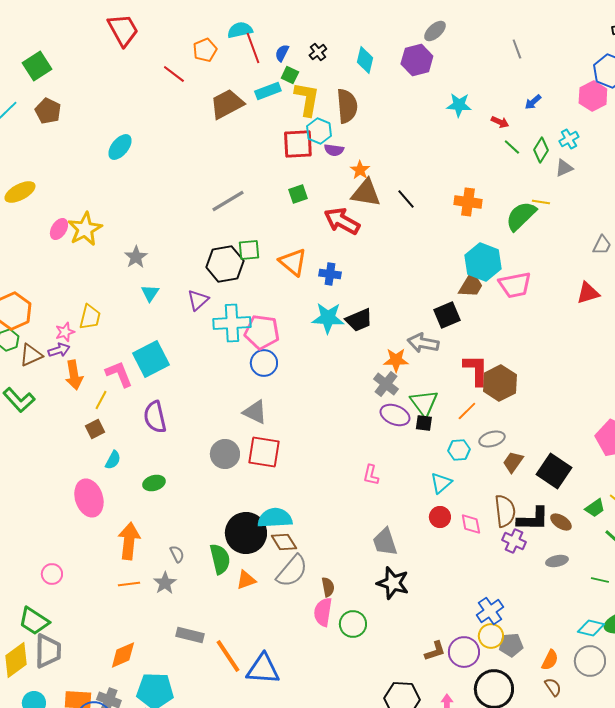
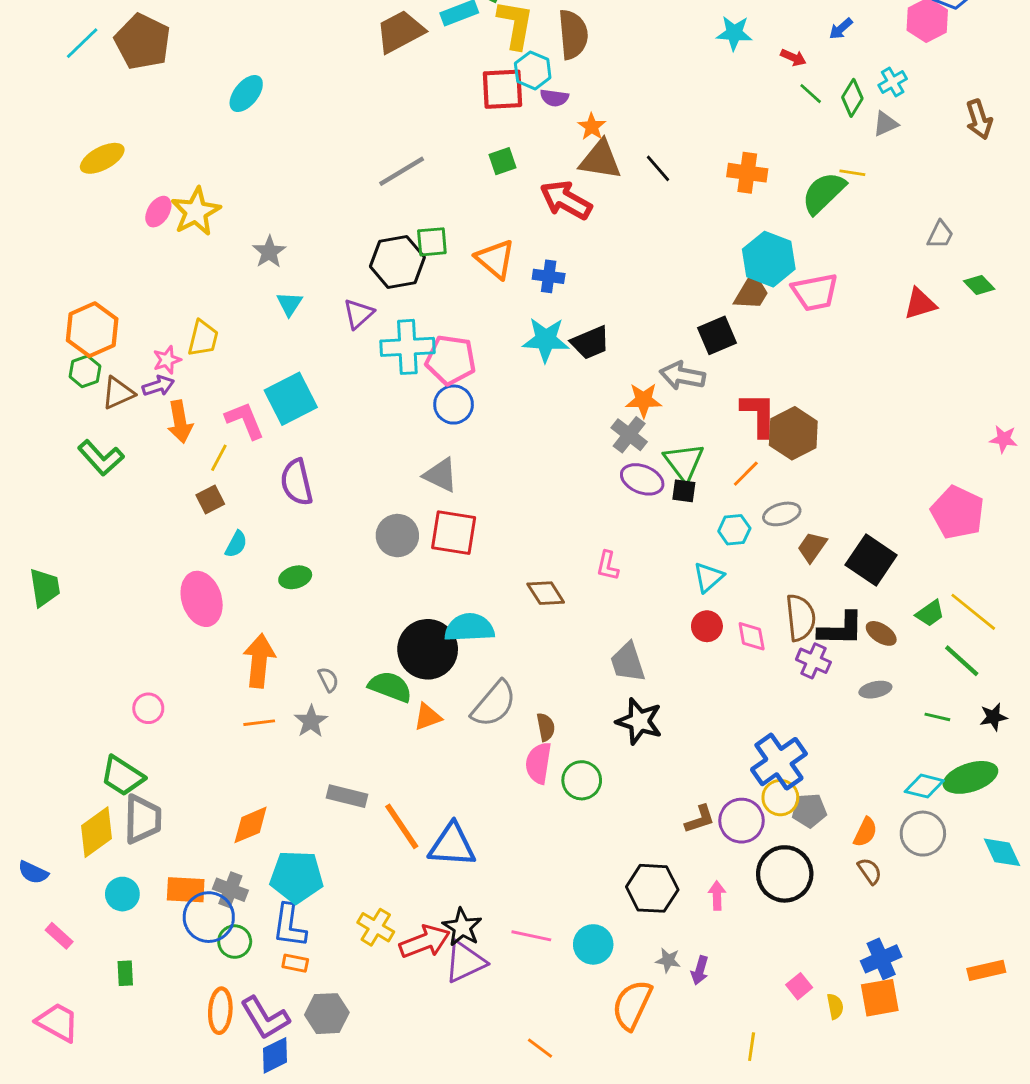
brown pentagon: (48, 111) -> (143, 42), size x1.5
brown diamond: (284, 542) -> (546, 593), moved
green semicircle: (220, 559) -> (390, 687), turned -56
blue cross: (490, 611) -> (779, 762), size x1.4

